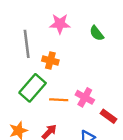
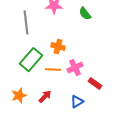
orange cross: (50, 61) -> (58, 47), moved
pink cross: (85, 97) -> (75, 68), turned 35

